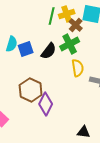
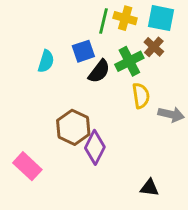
yellow cross: (67, 14) -> (125, 18), turned 35
brown cross: (76, 25) -> (154, 47), moved
blue square: (26, 49) -> (83, 51), moved

